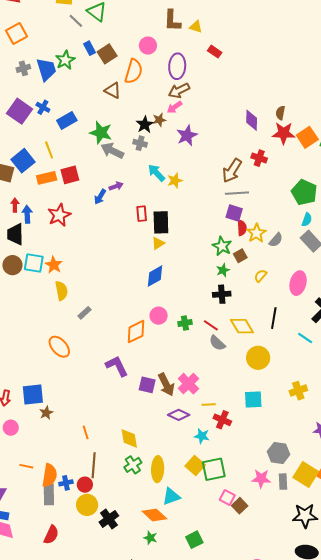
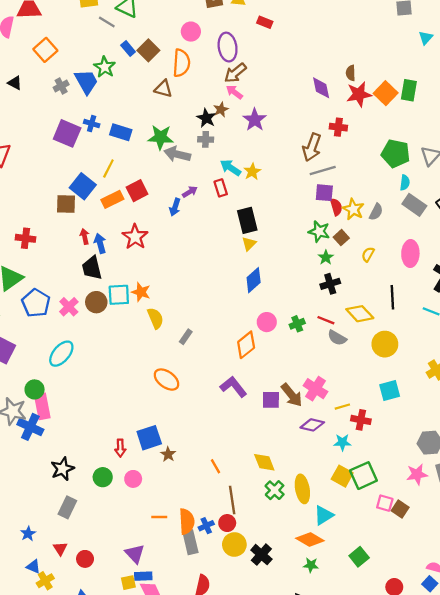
pink arrow: (174, 107) -> (234, 92), turned 84
blue rectangle: (67, 120) -> (121, 132), turned 60
yellow line: (49, 150) -> (108, 168), turned 60
red rectangle: (142, 214) -> (221, 188), moved

